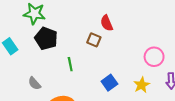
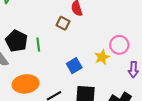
black pentagon: (46, 38) -> (17, 41), moved
yellow star: (142, 85) -> (102, 57), moved

